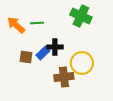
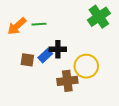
green cross: (81, 16) -> (99, 17), moved, turned 30
orange arrow: (16, 25) -> (17, 26), turned -84

